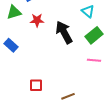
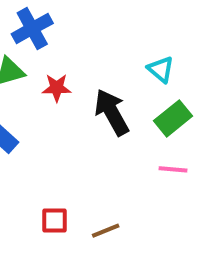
brown line: (68, 96) -> (106, 231), moved

